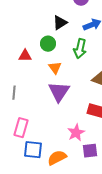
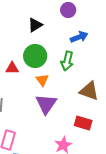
black triangle: (60, 23) -> (35, 25), moved
green circle: (48, 44) -> (35, 56), size x1.5

